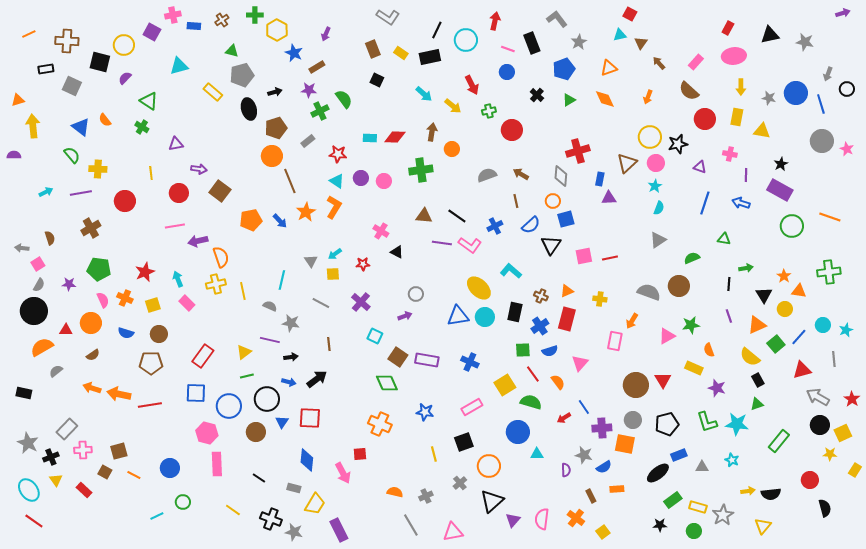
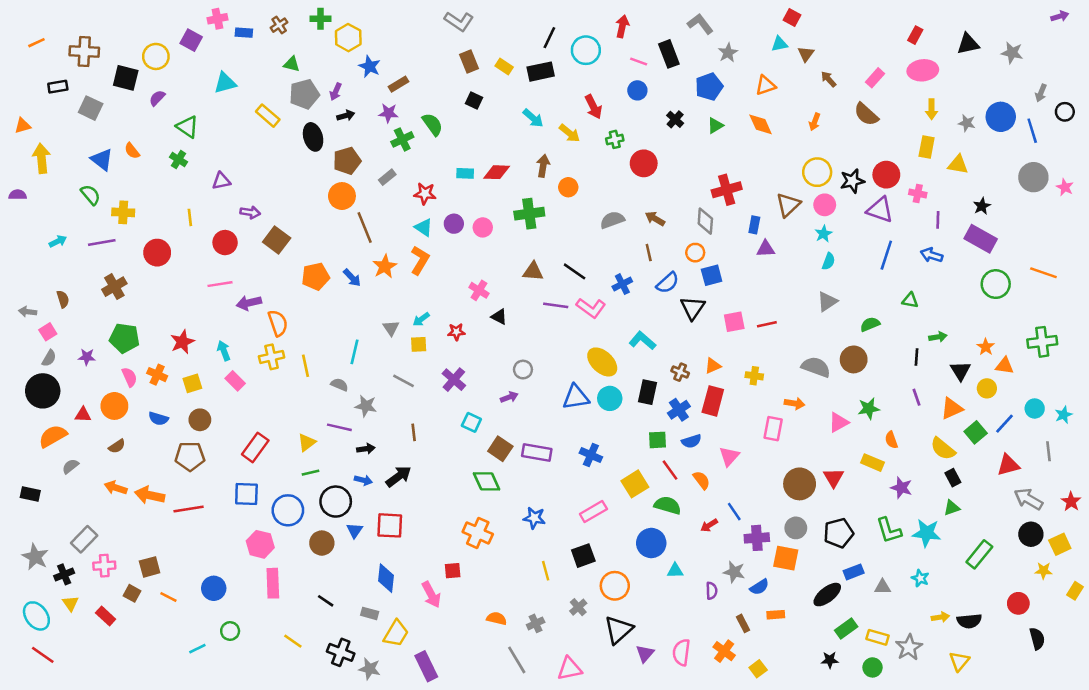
gray L-shape: (388, 17) -> (459, 21), moved
purple arrow: (326, 34) -> (336, 92), moved
red circle: (705, 119) -> (886, 175), moved
purple triangle: (700, 167) -> (880, 210), size x1.6
orange arrow: (632, 321) -> (795, 403), turned -112

